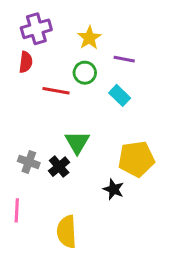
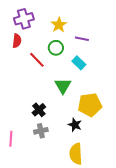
red line: (56, 91) -> (37, 60), turned 36
green triangle: (77, 142) -> (63, 86), moved
gray cross: (29, 162) -> (41, 131), moved, turned -32
yellow semicircle: (67, 232) -> (76, 154), moved

